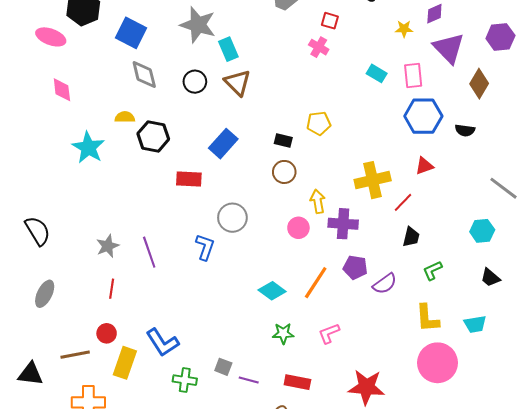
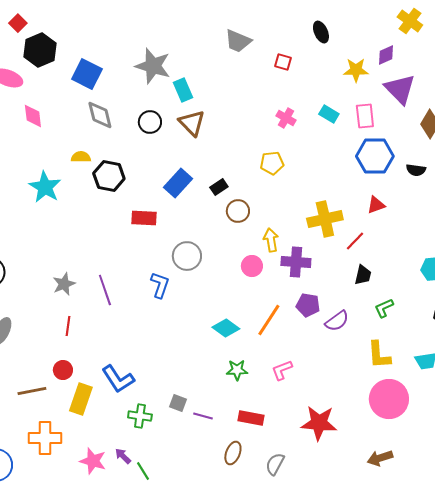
yellow star: (404, 29) -> (356, 70), size x1.4
pink cross: (319, 47) -> (286, 118), moved
pink diamond: (62, 90) -> (33, 116), moved
black rectangle: (283, 140) -> (219, 187), moved, turned -48

